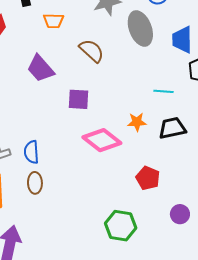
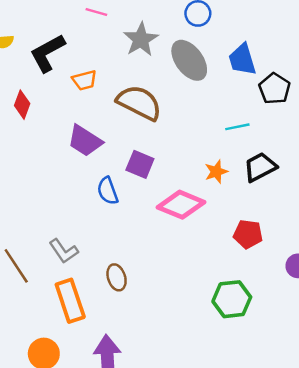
brown semicircle: (92, 51) -> (139, 103), size x1.4
purple square: (78, 99) -> (140, 164), turned 35
blue semicircle: (31, 152) -> (108, 191), moved

